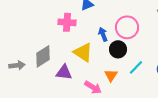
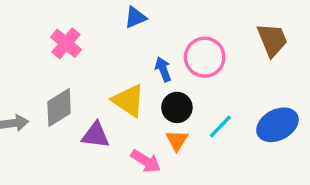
pink cross: (67, 22) -> (66, 43), moved, turned 36
black circle: (118, 49) -> (177, 107), moved

